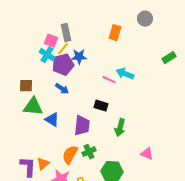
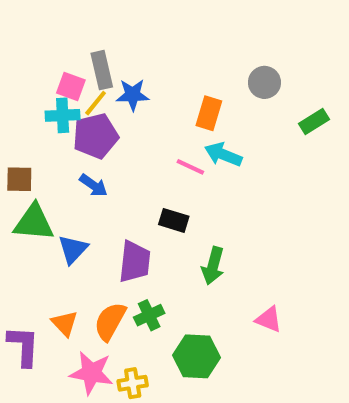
gray circle: (145, 19) -> (264, 82), moved
orange rectangle: (115, 33) -> (209, 113), moved
cyan cross: (47, 55) -> (63, 115), turned -35
blue star: (79, 57) -> (133, 95), moved
blue triangle: (52, 120) -> (73, 249), turned 42
orange triangle: (43, 164) -> (65, 323), moved, turned -32

